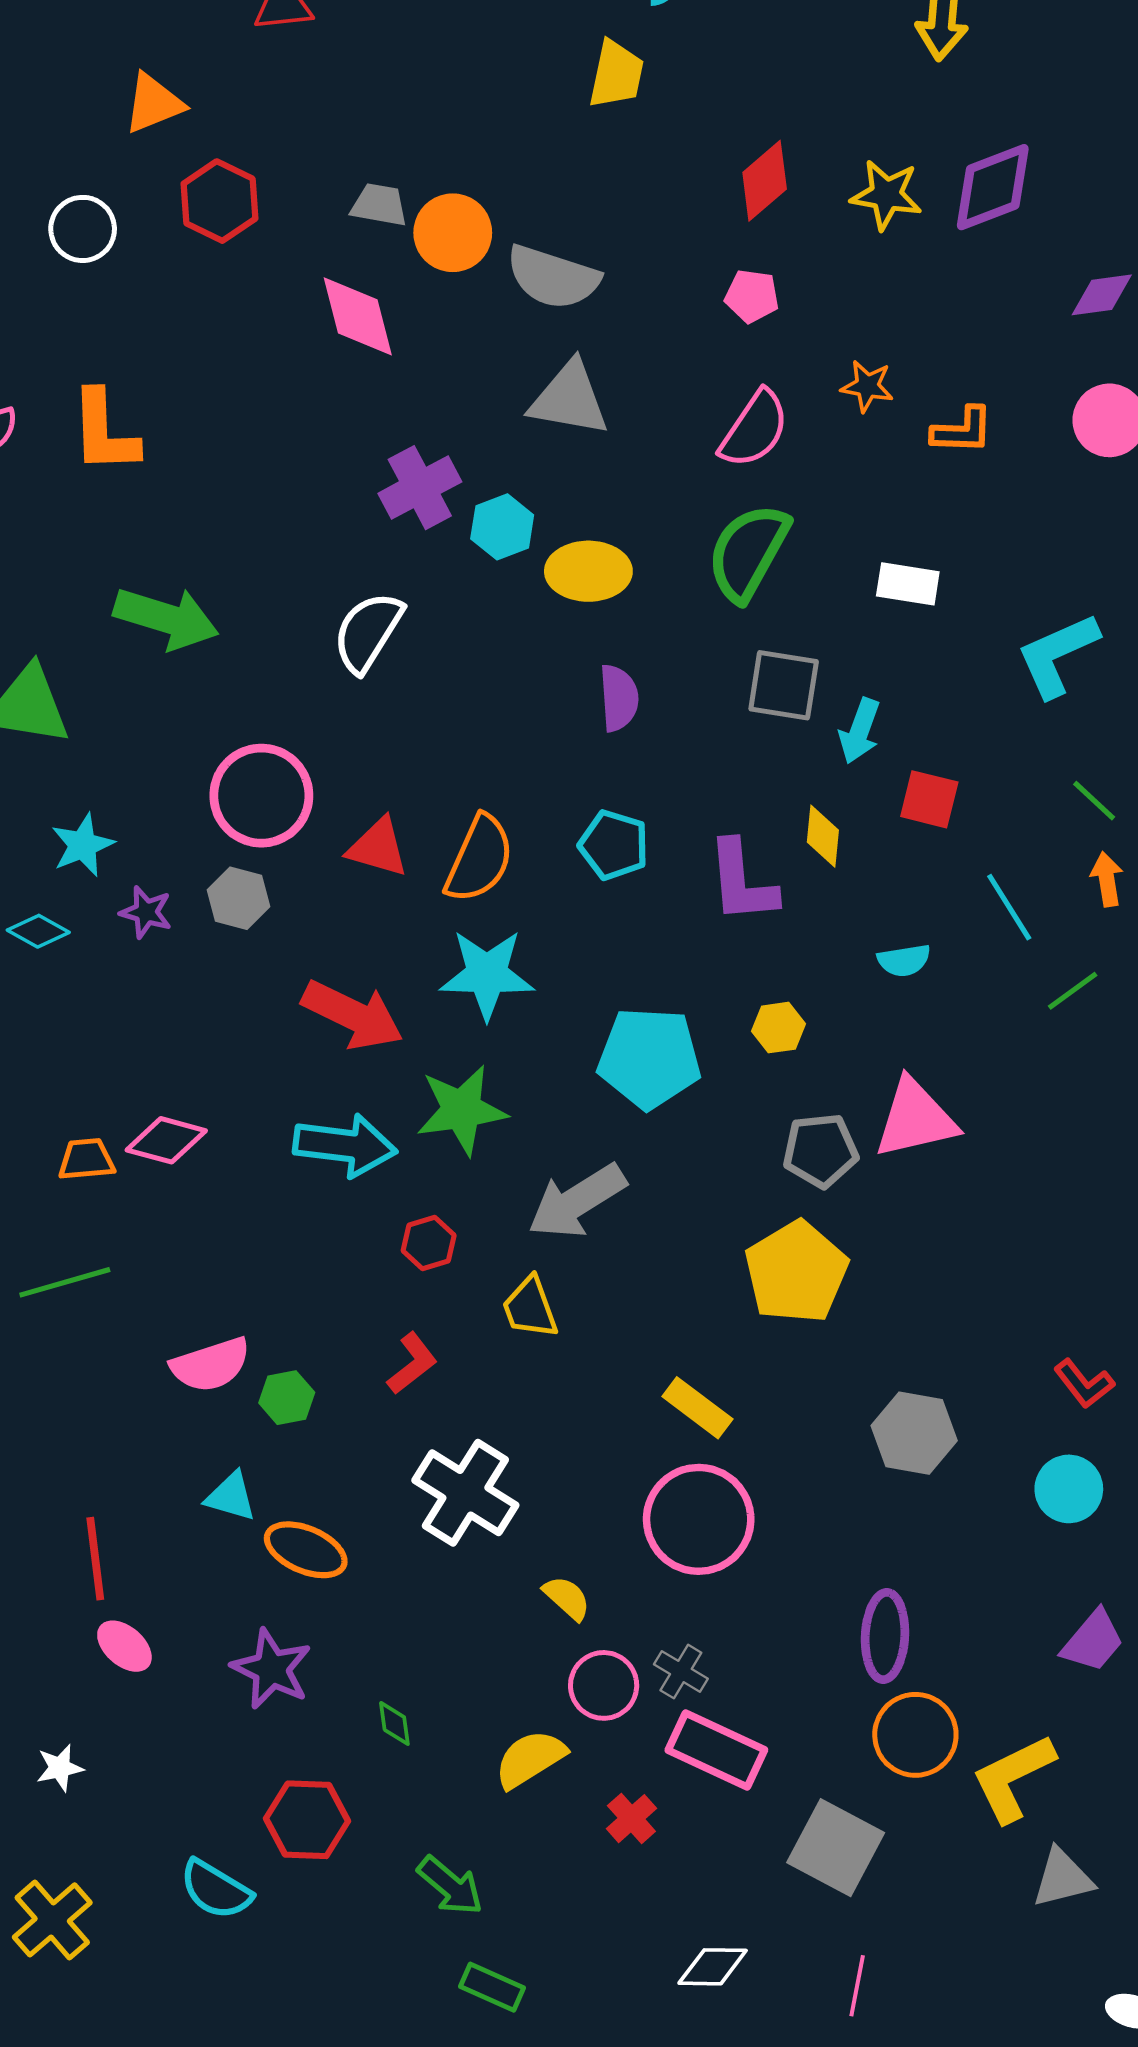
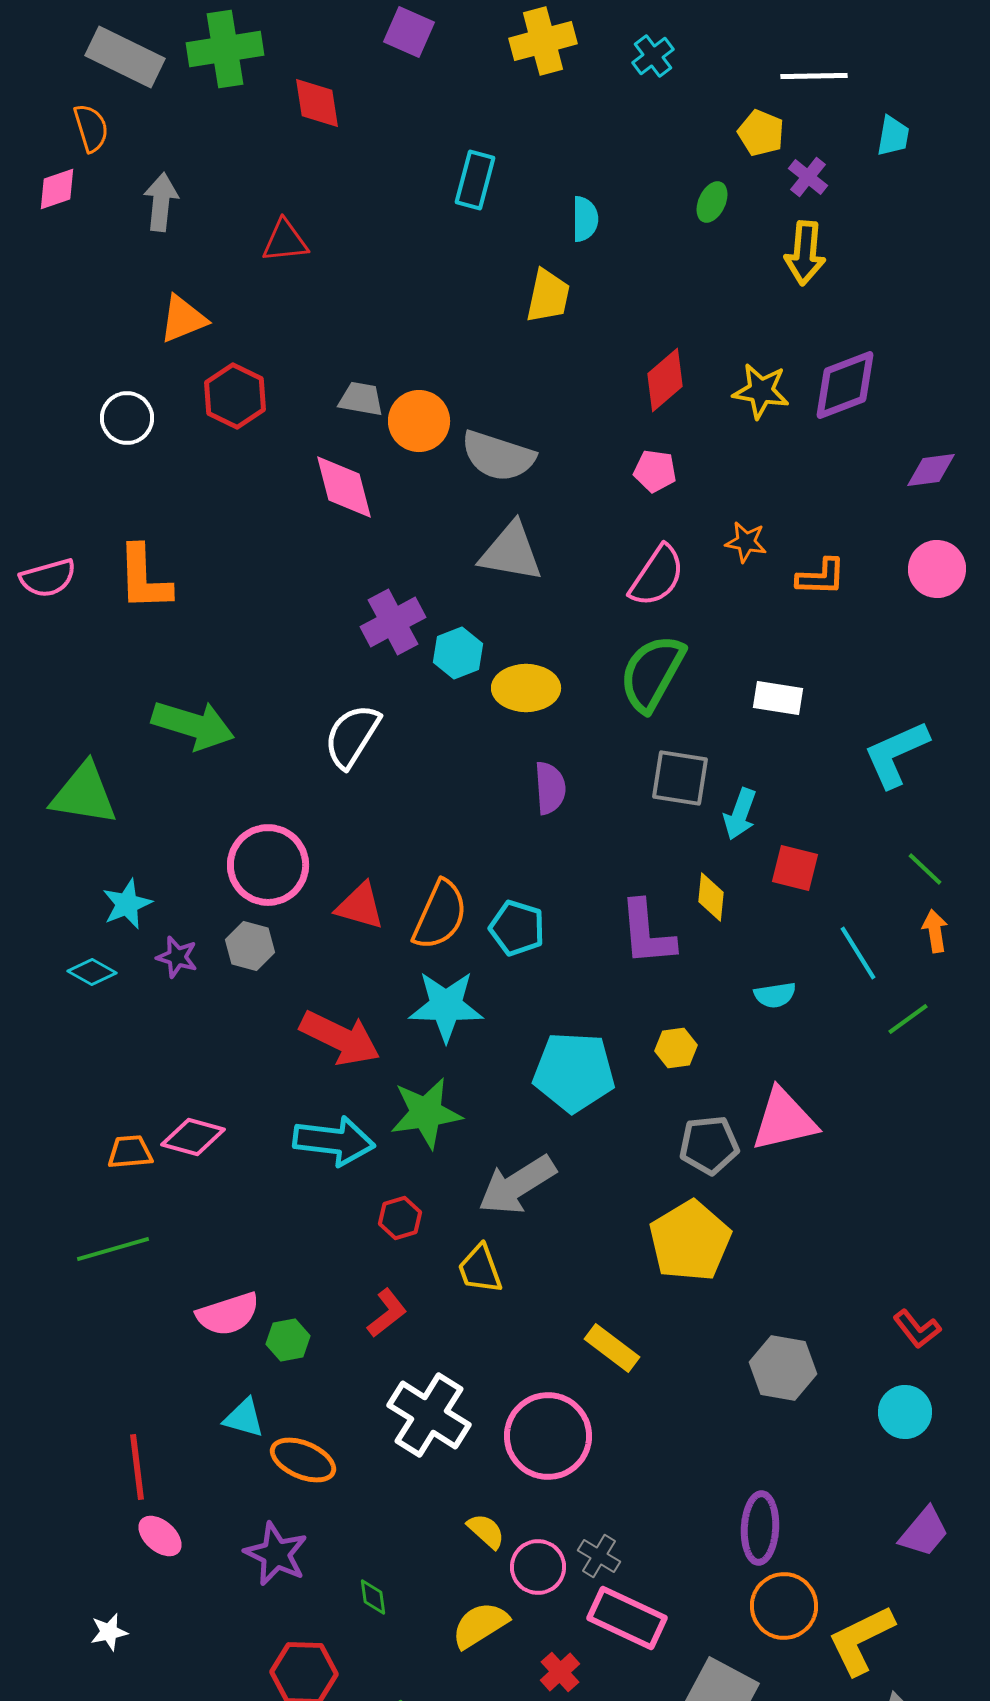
cyan pentagon: (614, 845) -> (517, 928), moved
pink circle: (699, 1519) -> (548, 1436), moved
yellow semicircle: (567, 1598) -> (486, 1531), moved

